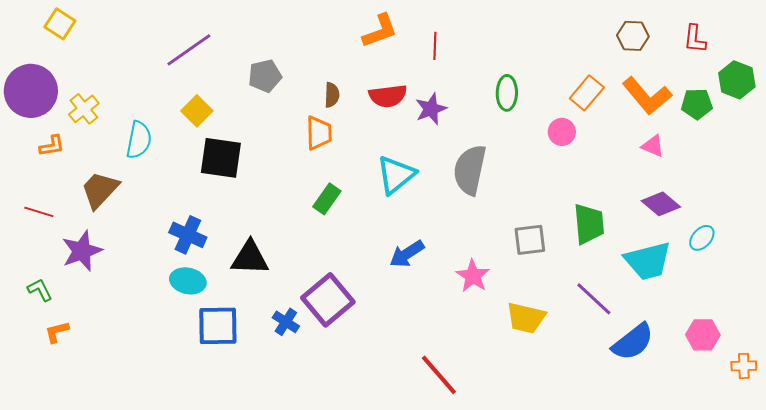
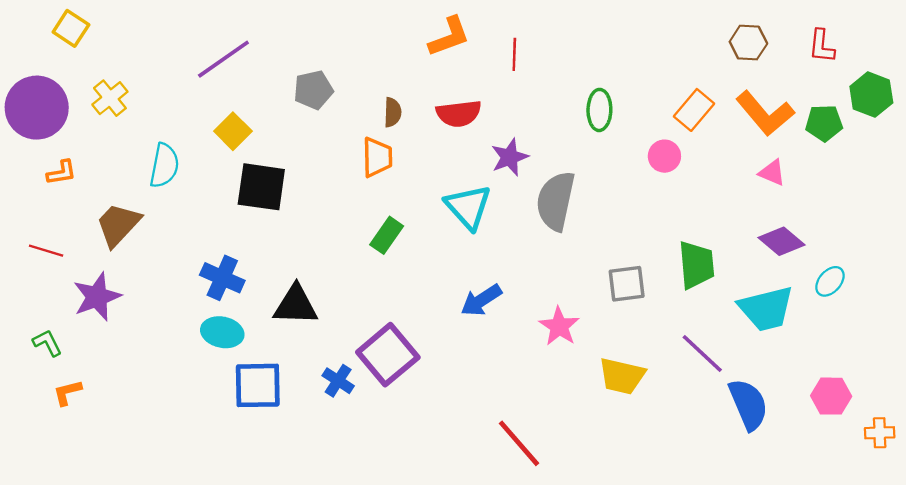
yellow cross: (84, 109) -> (110, 98), moved
purple star: (431, 109) -> (510, 157), moved
cyan triangle: (396, 175) -> (468, 207), turned -33
blue semicircle: (633, 342) -> (748, 404), turned -75

